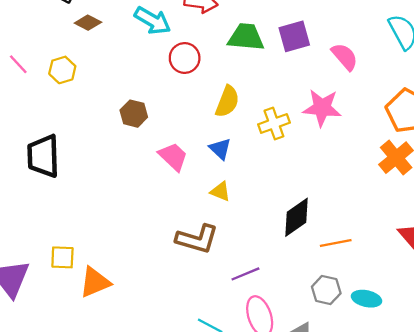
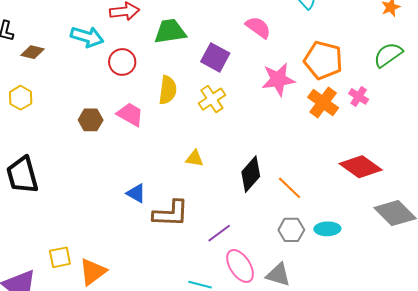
purple square: (294, 36) -> (215, 57), moved, turned -32
pink star: (322, 108) -> (278, 79), moved
blue triangle: (220, 149) -> (136, 193), moved
pink trapezoid: (173, 157) -> (130, 114), moved
yellow triangle: (220, 191) -> (195, 158), moved
orange line: (336, 243) -> (290, 188), turned 68

